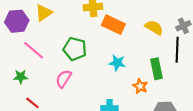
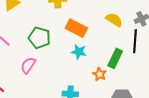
orange rectangle: (113, 25) -> (76, 28), moved
green rectangle: (156, 69) -> (115, 58), turned 36

